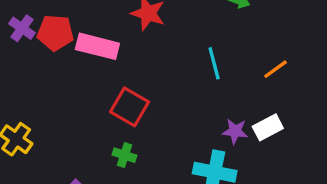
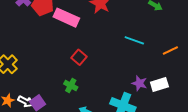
cyan line: (214, 63) -> (134, 40), turned -66
red square: (130, 107) -> (79, 57), size x0.7

